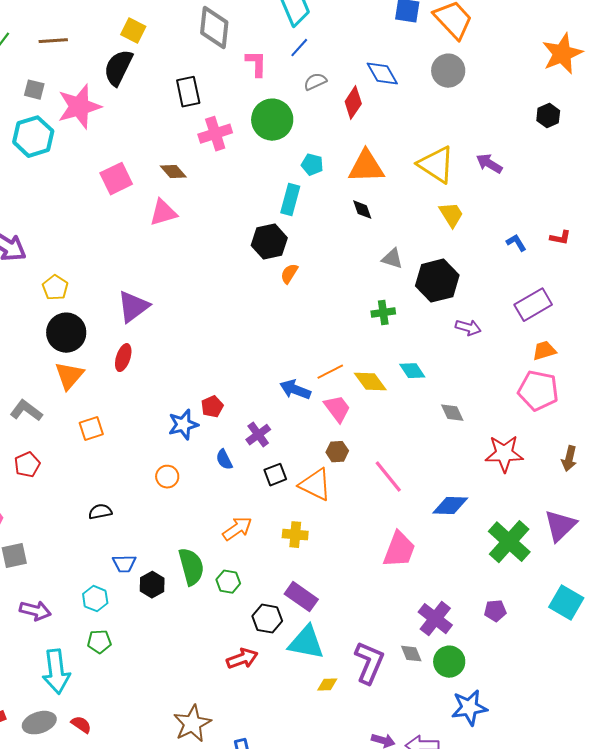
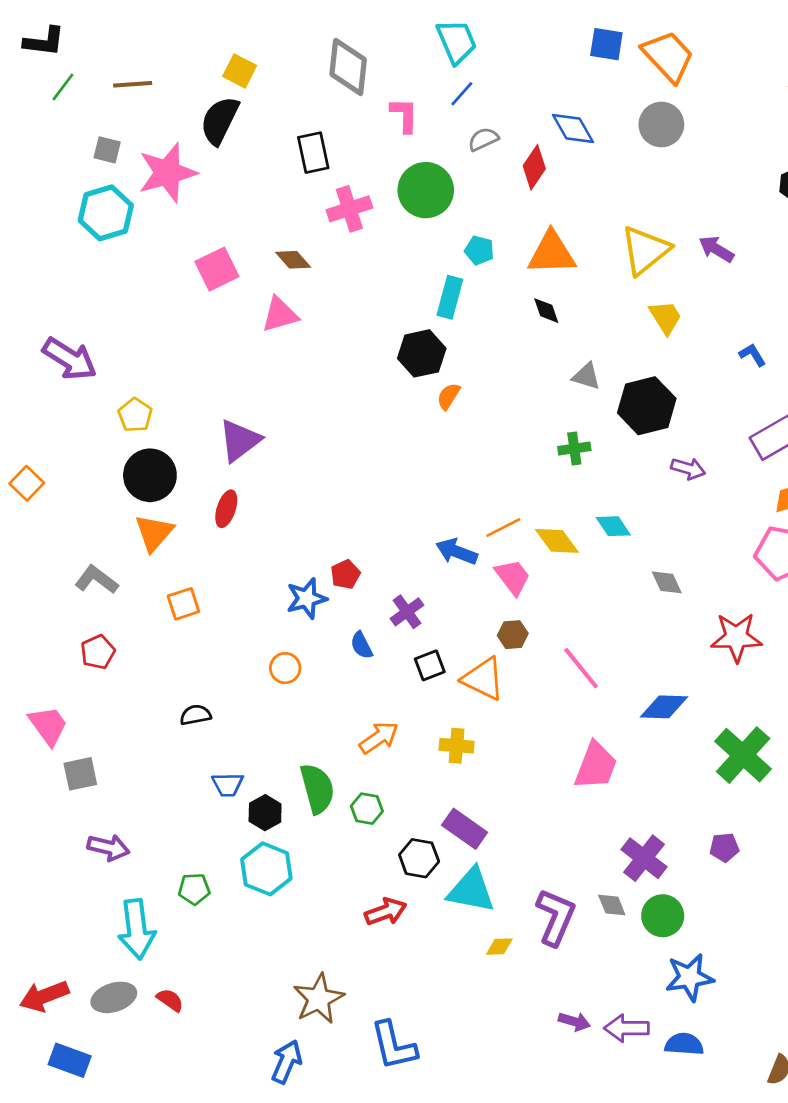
yellow triangle: (436, 165) -> (645, 250), turned 48
cyan hexagon: (95, 599) -> (266, 869), moved, size x1.5

